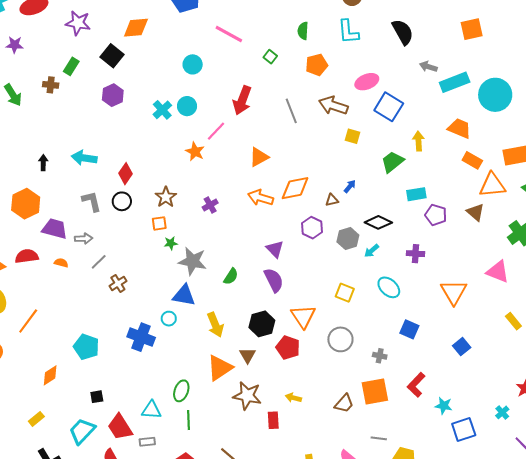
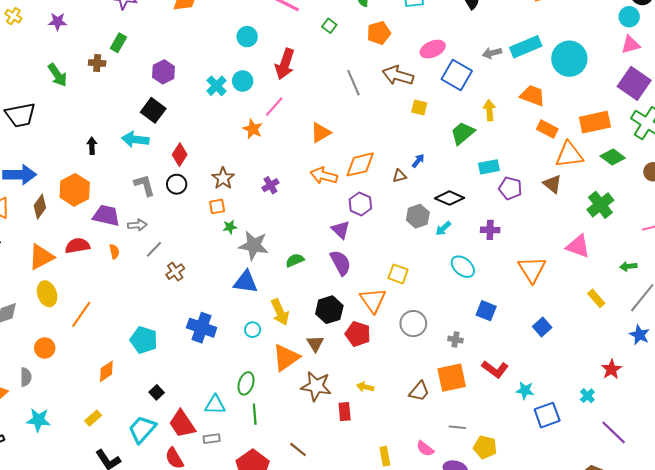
black square: (112, 56) -> (153, 110), moved
gray arrow: (428, 67) -> (492, 53), moved, turned -30
red arrow: (242, 100) -> (285, 64), moved
purple hexagon: (312, 228) -> (360, 204), moved
orange semicircle: (61, 263) -> (114, 252), turned 64
green semicircle: (231, 276) -> (295, 260), turned -144
yellow square: (345, 293) -> (398, 274), moved
cyan circle: (169, 319) -> (253, 330), moved
red L-shape: (416, 385) -> (495, 369), turned -95
black square: (97, 397) -> (157, 392), turned -32

